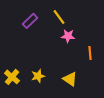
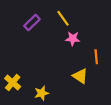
yellow star: (38, 76) -> (42, 93), moved
yellow triangle: (70, 79) -> (80, 76), moved

